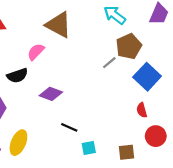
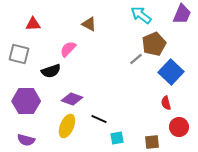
brown triangle: (58, 25) -> (89, 24), size x0.6
purple diamond: (51, 94) -> (72, 99), moved
yellow ellipse: (18, 143) -> (67, 126), moved

